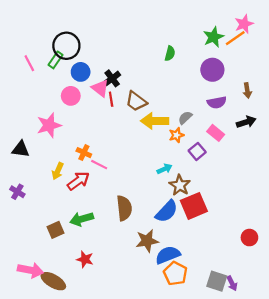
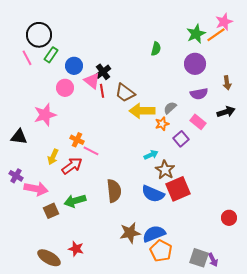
black circle: (66, 46) -> (39, 35), moved
blue semicircle: (167, 211) -> (153, 194), turned 70
brown star: (147, 241) -> (130, 233), moved
red star: (85, 259) -> (76, 249), moved
pink arrow: (30, 270) -> (36, 189), moved

